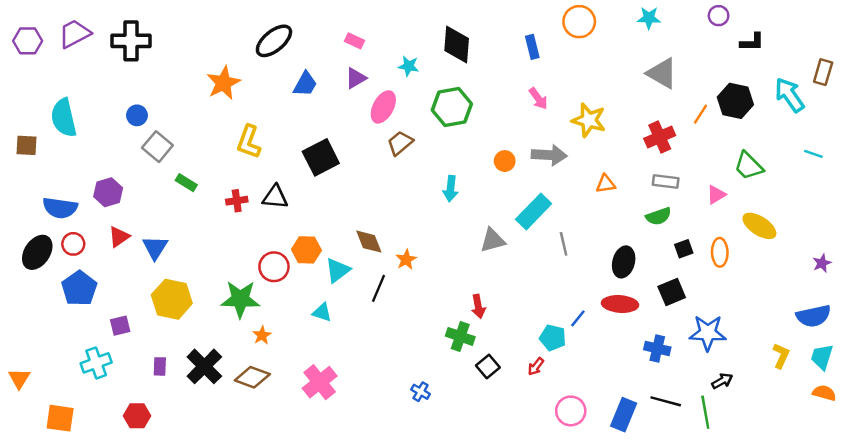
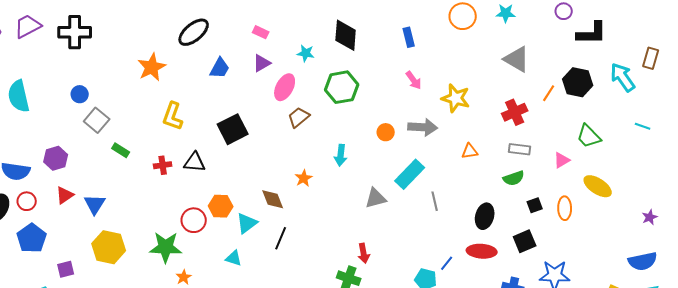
orange circle: (579, 22) -> (463, 16), moved
black L-shape: (752, 42) -> (592, 33), size x1.5
orange star: (406, 260) -> (304, 178), moved

